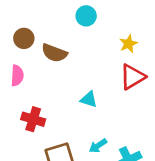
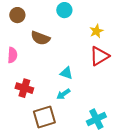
brown circle: (24, 38) -> (17, 15), moved
cyan arrow: (98, 146) -> (63, 94), moved

